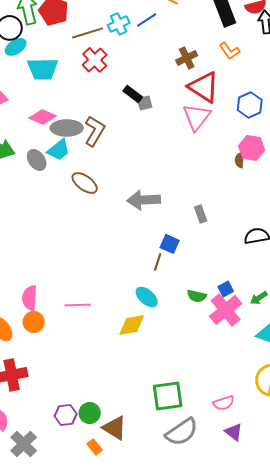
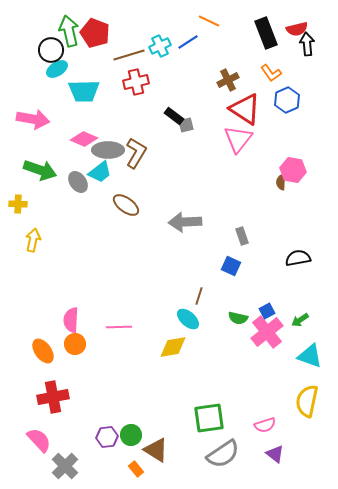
red cross: (95, 60) -> (136, 82), turned 30
blue hexagon: (250, 105) -> (287, 100), moved
blue square: (170, 244) -> (231, 266), moved
brown line: (158, 262) -> (199, 296), moved

